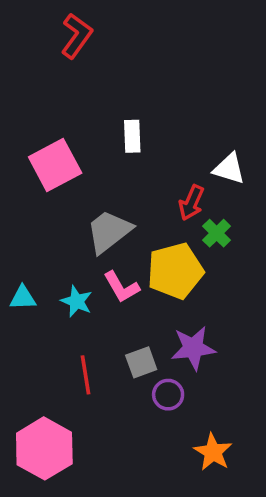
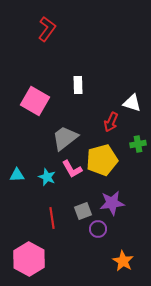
pink square: (55, 165) -> (35, 101), turned -32
green cross: (217, 233) -> (138, 144), moved, turned 35

